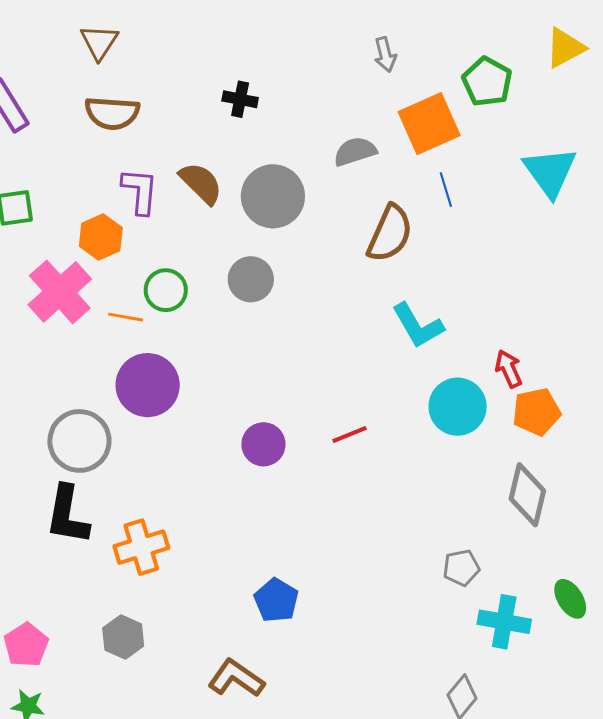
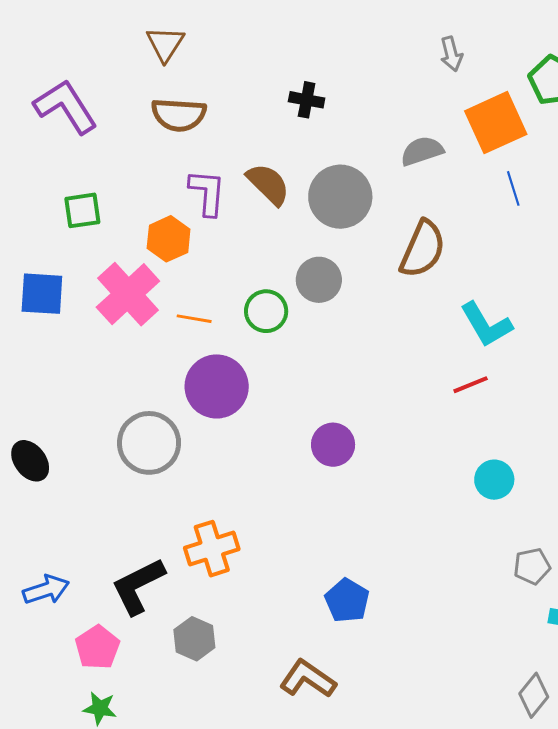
brown semicircle: (390, 234) -> (423, 249), moved
green circle: (166, 290) -> (266, 311), moved
cyan circle: (458, 407) -> (494, 480), moved, size x0.7
red line: (349, 434) -> (471, 385), moved
black L-shape: (67, 515) -> (138, 586), moved, turned 54

